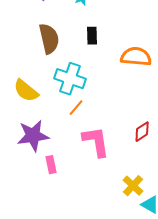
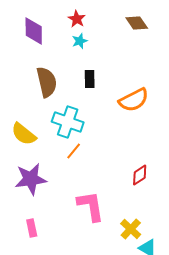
orange semicircle: (136, 57) -> (134, 100), turned 148
pink L-shape: (96, 142) -> (91, 206), moved
pink rectangle: (51, 165) -> (32, 228), moved

